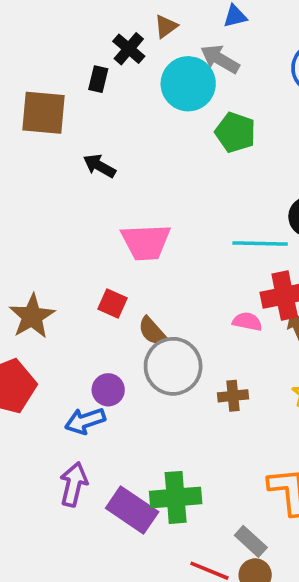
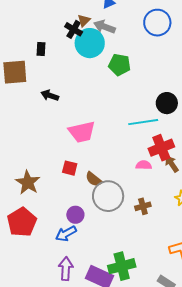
brown triangle: (166, 26) -> (84, 20), moved
black cross: (129, 49) -> (74, 29), moved

